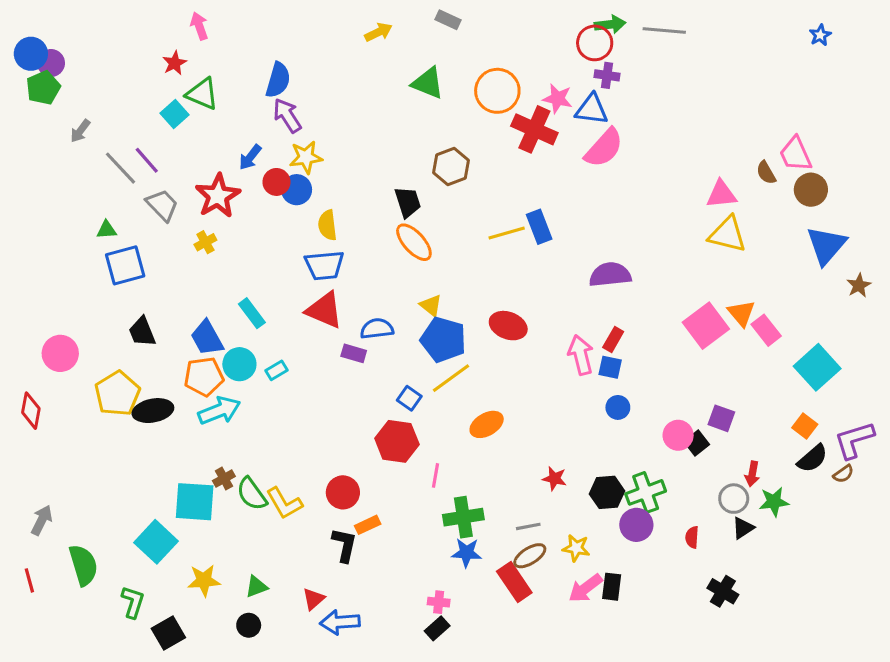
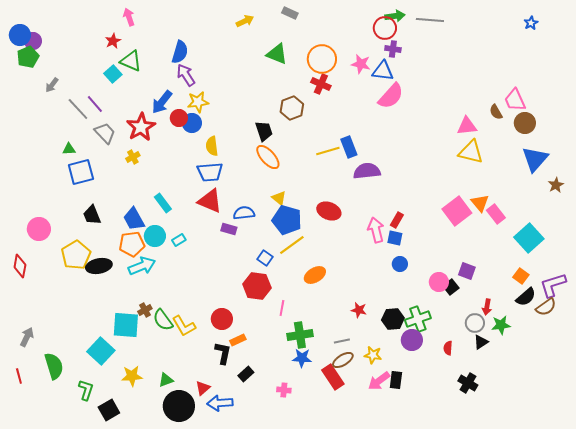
red cross: (534, 129) -> (321, 84), moved, size x0.7
blue arrow: (250, 157) -> (162, 102), size x1.4
purple semicircle: (610, 275) -> (367, 171), moved
brown semicircle: (843, 474) -> (546, 307), size x1.5
black circle: (249, 625) -> (179, 406), moved, size x2.0
black rectangle: (437, 628) -> (246, 374), moved

